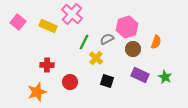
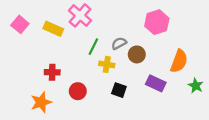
pink hexagon: (127, 27) -> (157, 22), moved
orange semicircle: (156, 42) -> (179, 61), moved, size x1.5
brown circle: (133, 49) -> (137, 54), moved
yellow cross: (96, 58) -> (107, 64), turned -32
green star: (165, 77) -> (196, 86), moved

